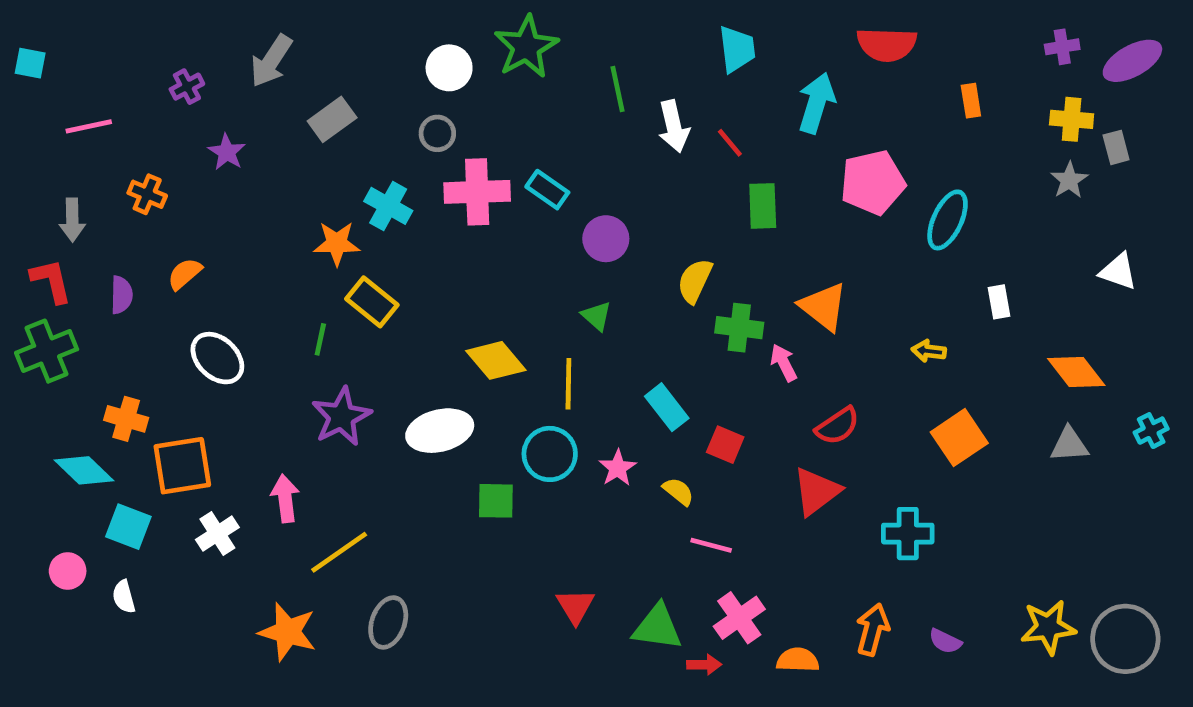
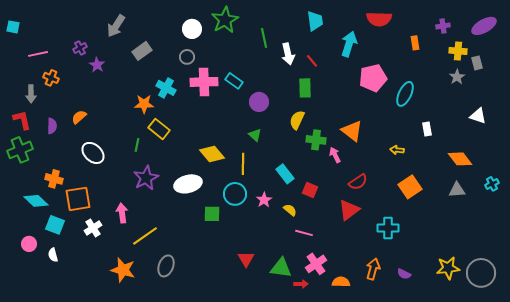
purple cross: (1062, 47) -> (443, 26), moved
purple cross: (187, 87) -> (80, 48), moved
orange cross: (147, 194) -> (51, 78), moved
green rectangle: (763, 206) -> (305, 88), moved

